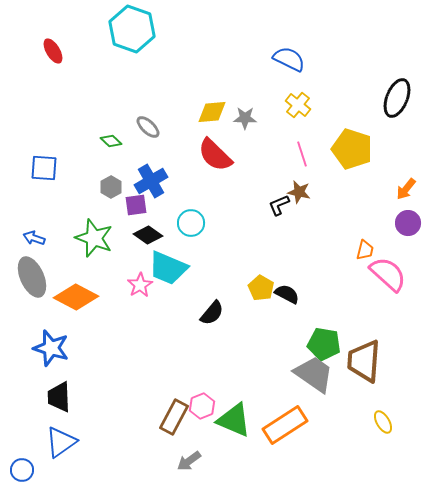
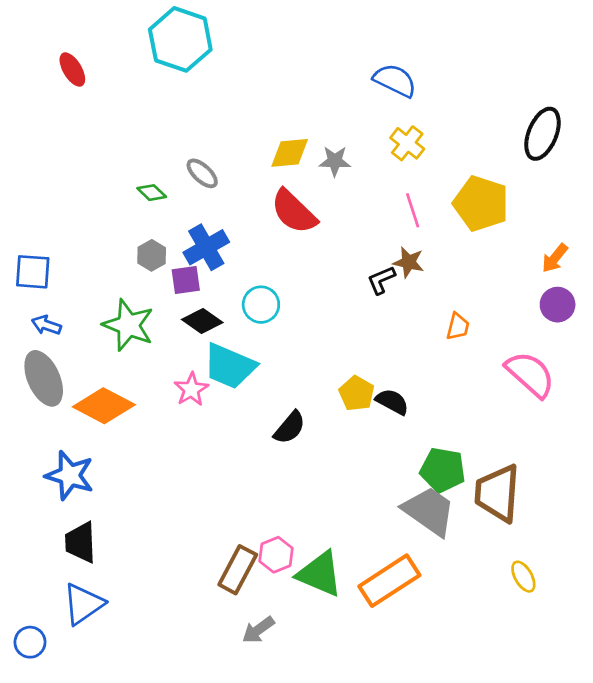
blue square: (44, 168) -> (33, 272), moved
orange trapezoid: (365, 250) -> (458, 326), moved

